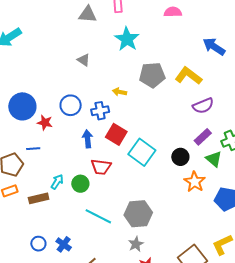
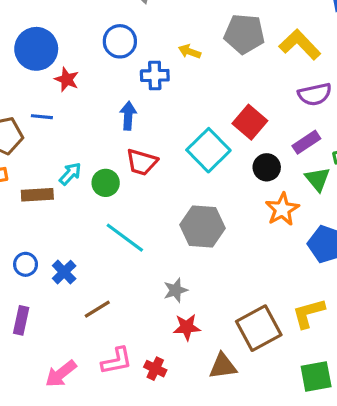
blue circle: (71, 105) -> (120, 41), moved
red square: (116, 134) -> (250, 122), moved
gray hexagon: (138, 214) -> (202, 227), moved

